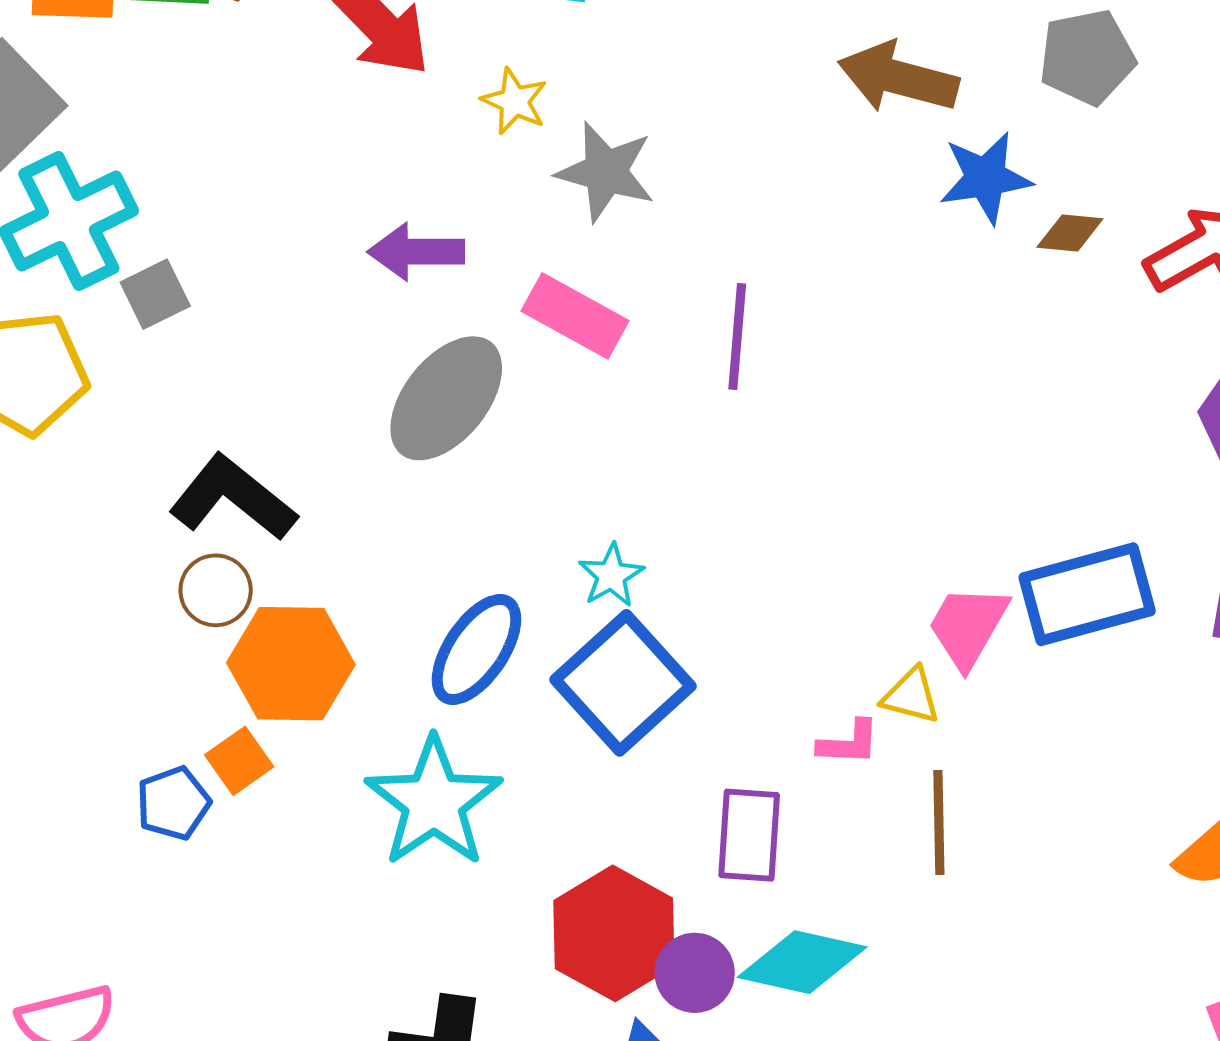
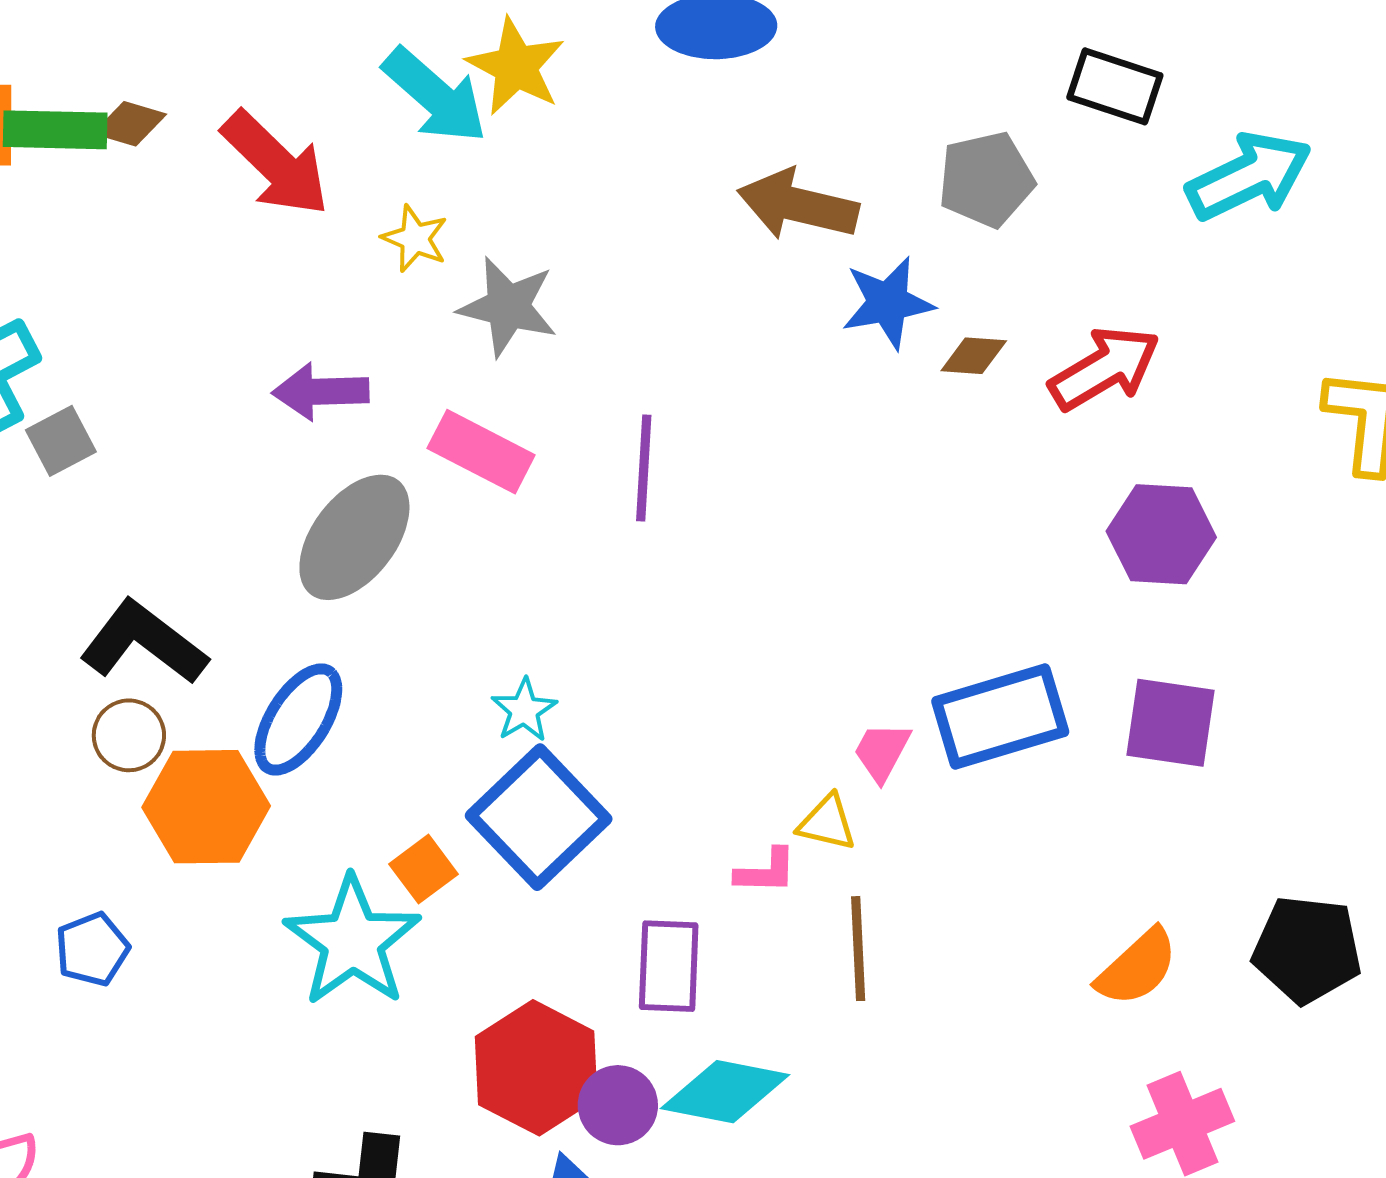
pink trapezoid: (968, 626) -> (882, 752), size x0.7
blue ellipse: (477, 650) -> (298, 720), moved
orange square: (239, 761) -> (423, 869), moved

